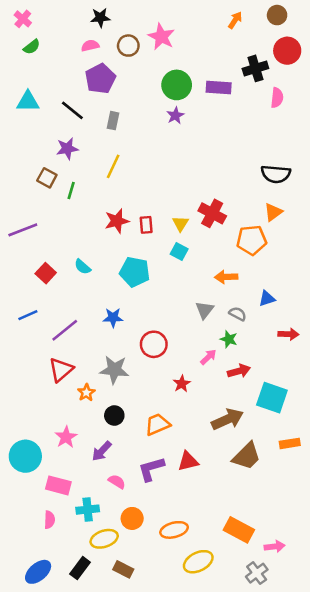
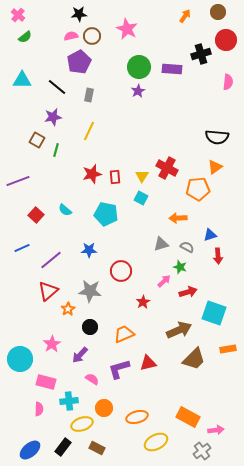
brown circle: (128, 46) -> (92, 36), moved
pink semicircle: (277, 98) -> (228, 82), moved
gray triangle: (205, 310) -> (161, 244), turned 35
red arrow: (288, 334) -> (218, 256), moved, turned 84

